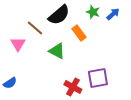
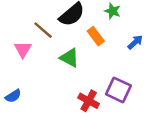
blue arrow: (113, 14) -> (135, 42), moved
purple square: (98, 78) -> (118, 90), turned 35

